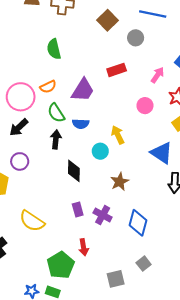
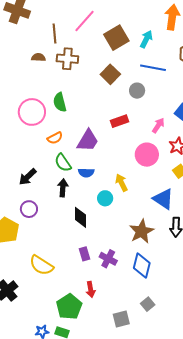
pink circle: (21, 97) -> (32, 112), moved
pink circle: (145, 106) -> (147, 155), size x1.5
brown star: (120, 182) -> (142, 231), moved, size x1.4

